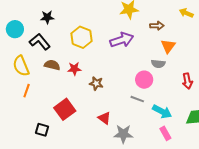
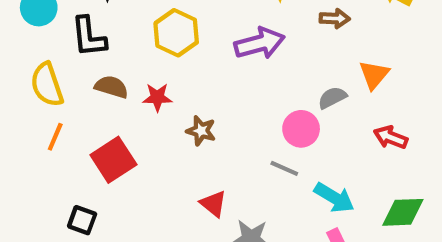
black L-shape: (40, 42) -> (89, 37), turned -150
orange triangle: (168, 46) -> (374, 75), moved
gray semicircle: (158, 64) -> (332, 98), turned 144
red arrow: (187, 81) -> (391, 137), turned 119
red square: (65, 109) -> (113, 160), moved

